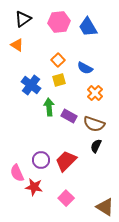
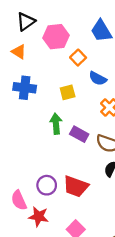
pink hexagon: (59, 22) -> (56, 37), moved
orange square: (58, 60) -> (78, 58), moved
blue cross: (31, 85) -> (25, 88), moved, turned -30
red trapezoid: (66, 161) -> (76, 186), turned -115

